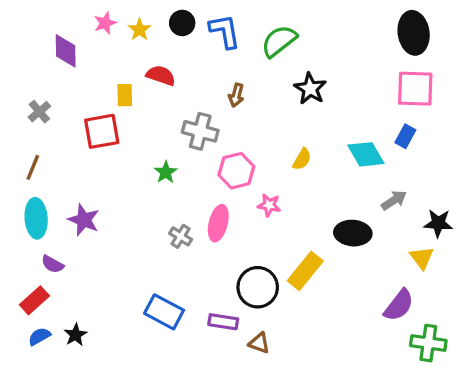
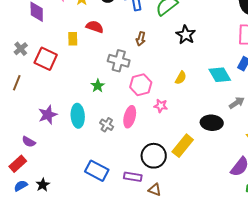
red square: (102, 131) -> (46, 59), moved, turned 35
cyan ellipse: (36, 218) -> (78, 116), moved
purple star: (84, 220) -> (48, 115), turned 30

